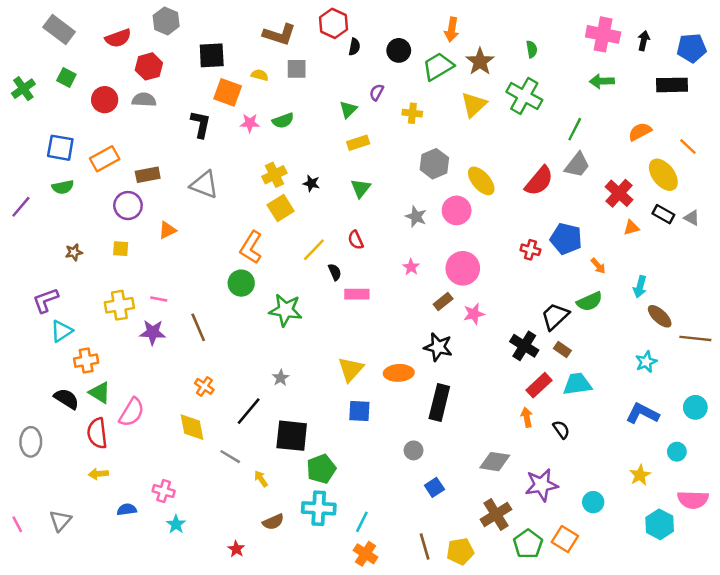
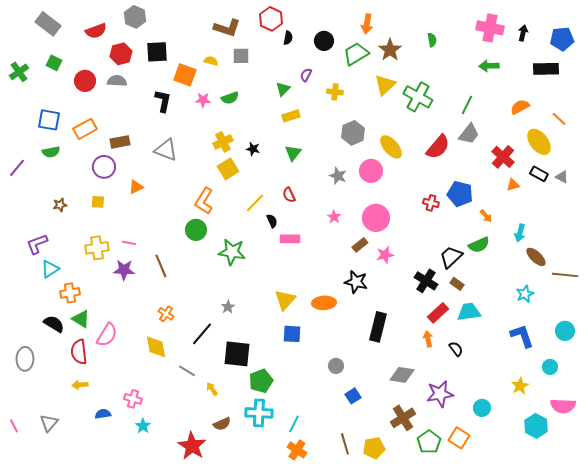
black square: (212, 55) -> (157, 52), moved
green cross: (524, 96) -> (418, 97), moved
black rectangle: (439, 402) -> (378, 327), moved
blue L-shape: (642, 414) -> (522, 336), turned 44
red star: (236, 549) -> (192, 446), size x2.0

